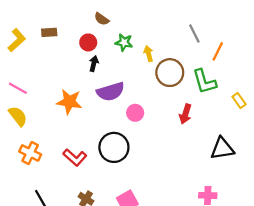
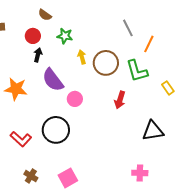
yellow arrow: (149, 54) -> (82, 57), moved
purple semicircle: (111, 92) -> (53, 80), turned 70

